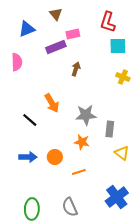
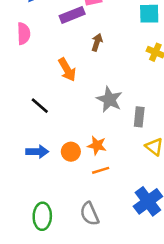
orange arrow: (52, 103) -> (67, 70), moved
gray star: (86, 115) -> (109, 99), turned 30
orange star: (82, 142) -> (97, 145), moved

